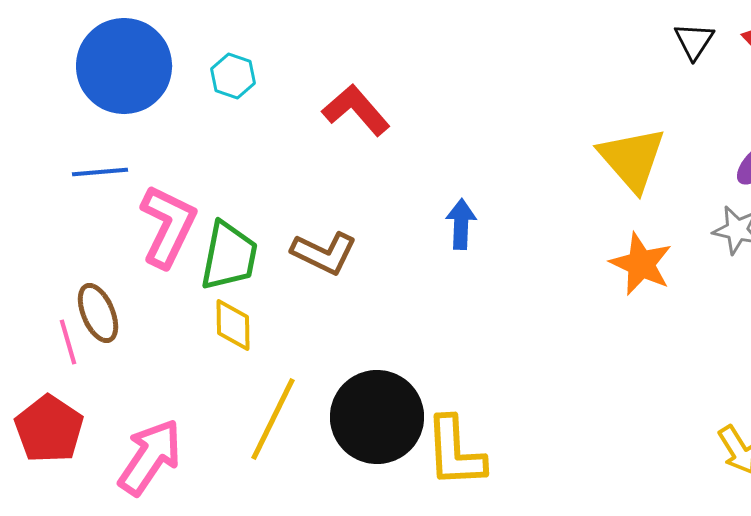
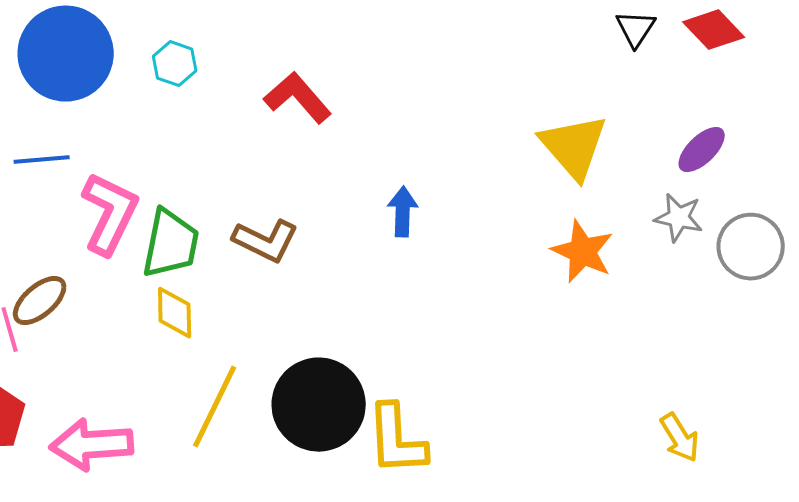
brown ellipse: (98, 313) -> (40, 301), turned 72
pink arrow: (150, 457) -> (92, 445), turned -128

